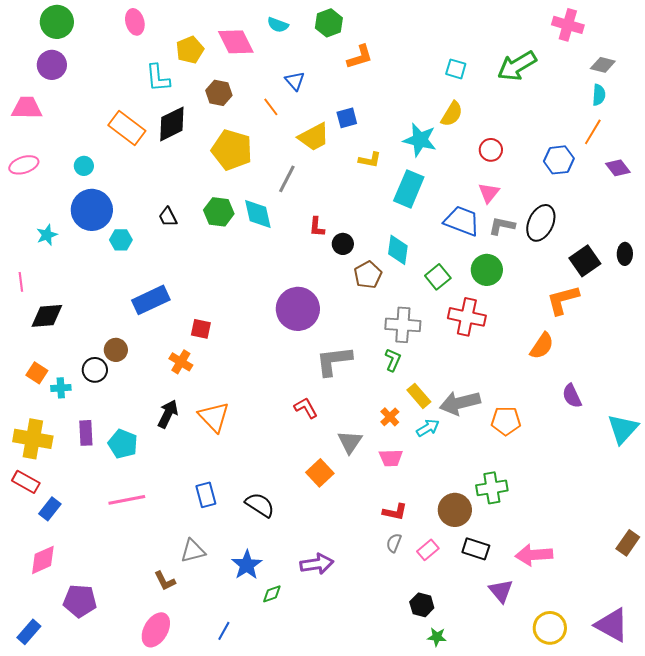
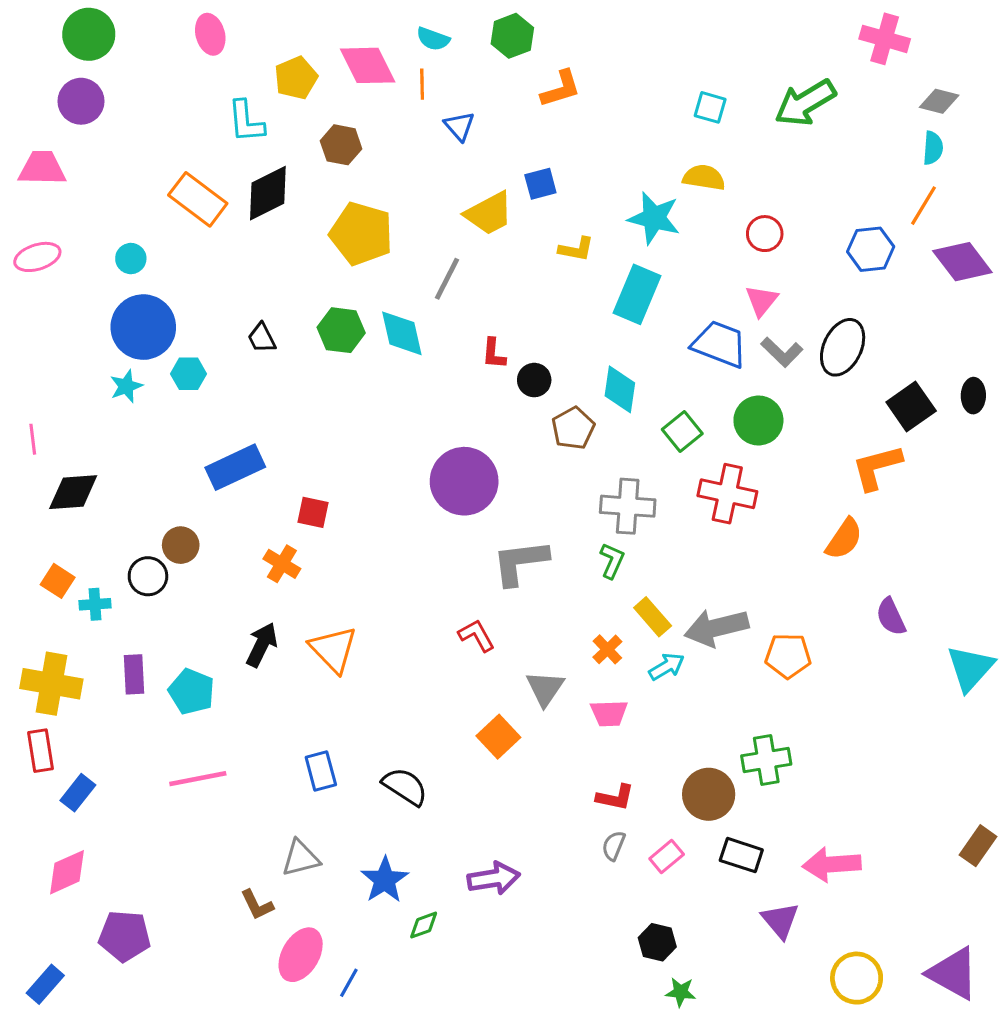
orange line: (271, 107) -> (422, 84), moved, turned 36
yellow semicircle: (452, 114) -> (704, 178), turned -112
purple diamond: (618, 168) -> (962, 262), size x1.5
gray L-shape: (502, 226) -> (782, 352), turned -148
cyan star: (47, 235) -> (126, 386), moved
red rectangle: (26, 482) -> (40, 751), turned 52
pink ellipse: (156, 630) -> (301, 955), moved

